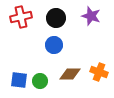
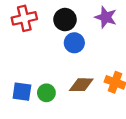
blue circle: (54, 45) -> (74, 43), moved

